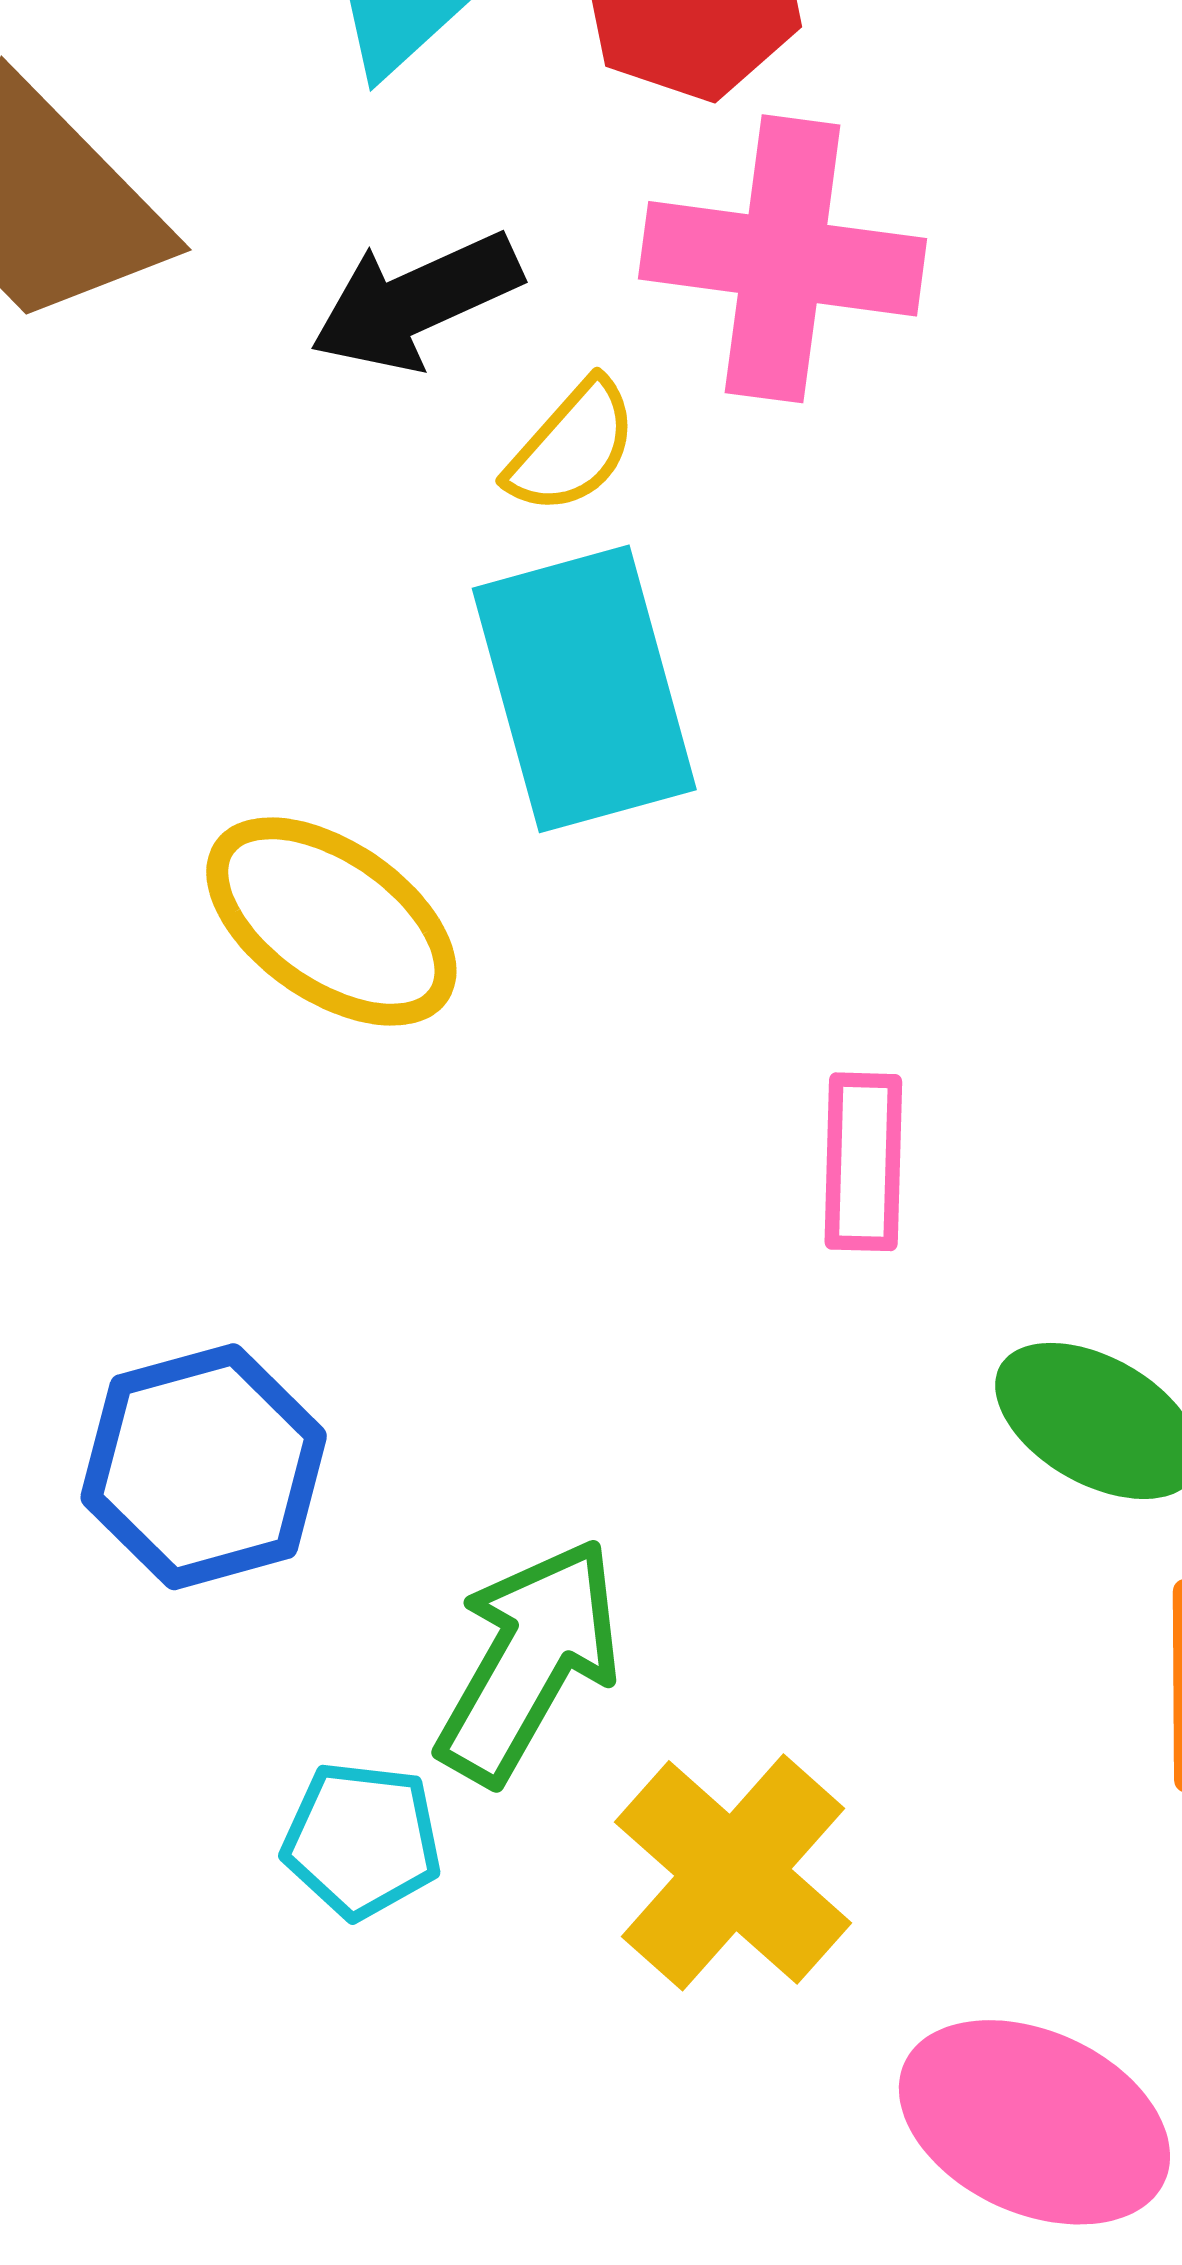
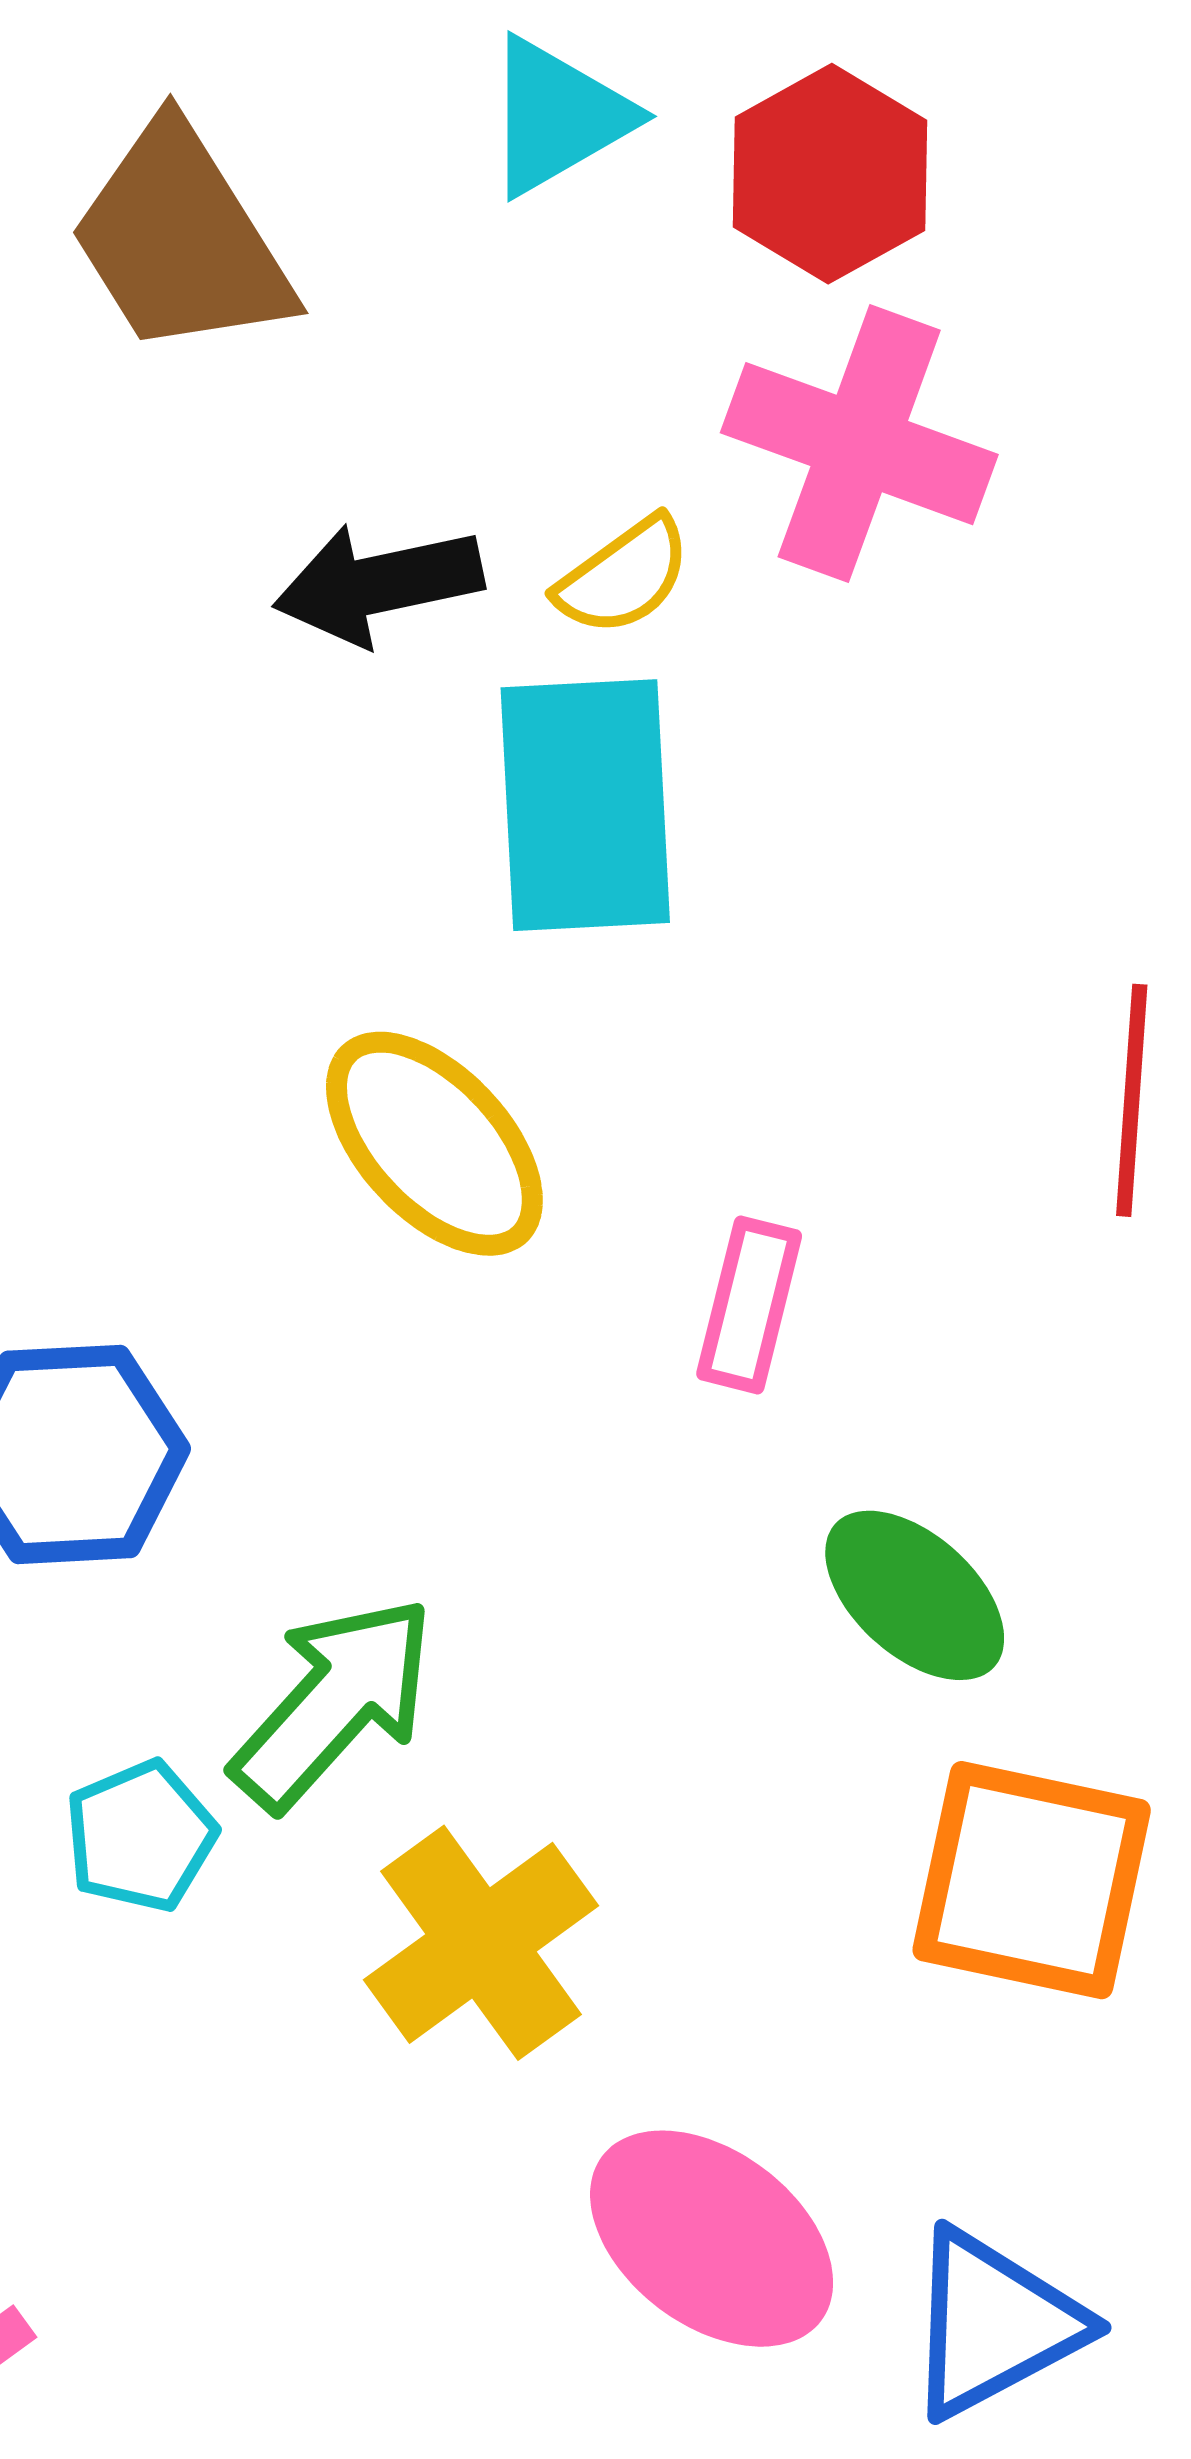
black arrow: (416, 301) -> (378, 584), moved
yellow ellipse: (331, 922) -> (434, 1144), moved
cyan pentagon: (362, 1840) -> (140, 1836), turned 30

